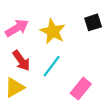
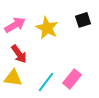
cyan line: (52, 66) -> (46, 82), moved
yellow triangle: (15, 87) -> (13, 78), turned 36

